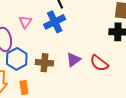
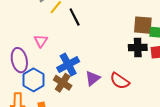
blue cross: (55, 22) -> (68, 65), moved
brown cross: (44, 63) -> (63, 83), turned 30

